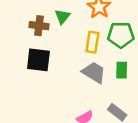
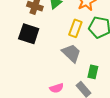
green rectangle: (122, 70) -> (93, 72), moved

